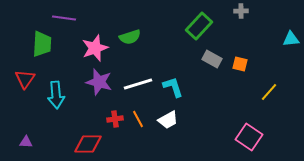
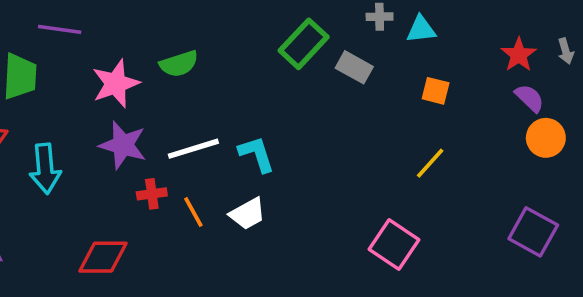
cyan triangle: (291, 39) -> (421, 29), moved
gray rectangle: (212, 59) -> (354, 67), moved
orange square: (240, 64) -> (436, 91), moved
red cross: (115, 119) -> (152, 194), moved

